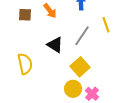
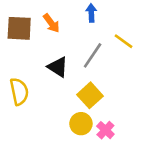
brown square: (25, 15) -> (19, 28), size x1.5
yellow line: (106, 25) -> (123, 41), turned -35

